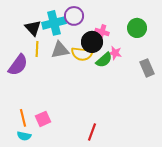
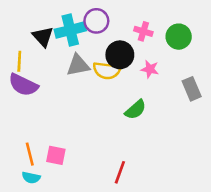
pink cross: (102, 32) -> (143, 31), moved
yellow line: (37, 49) -> (19, 61), moved
green semicircle: (104, 60) -> (136, 110), moved
purple semicircle: (18, 65) -> (23, 85), turned 80
pink square: (43, 119) -> (56, 155), turned 35

